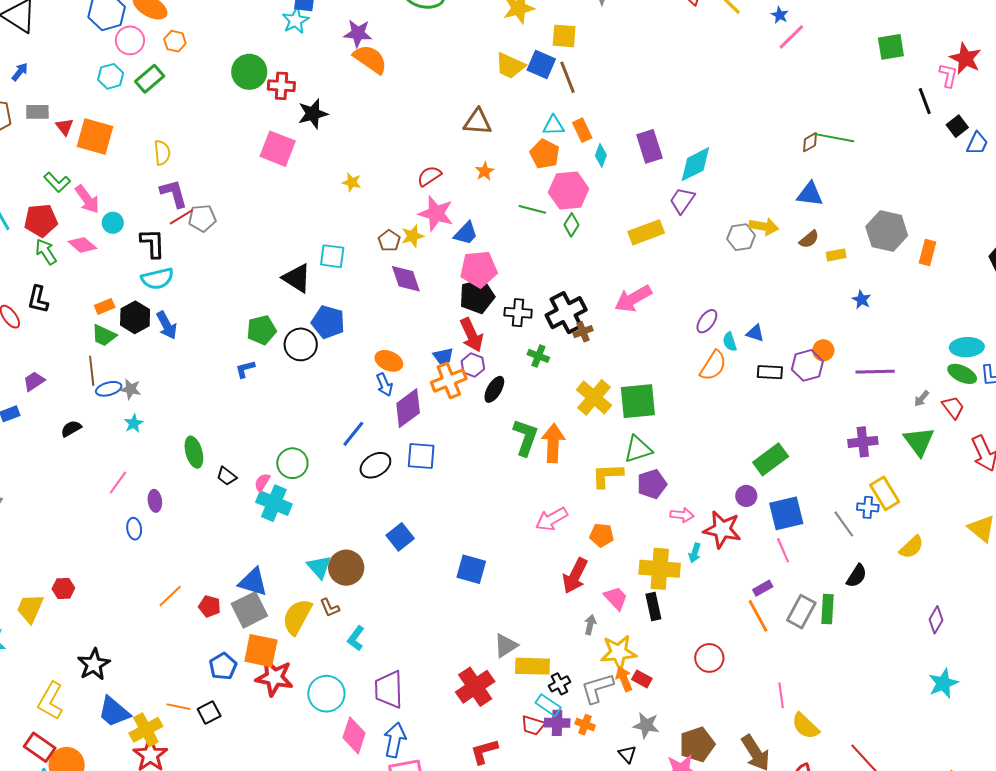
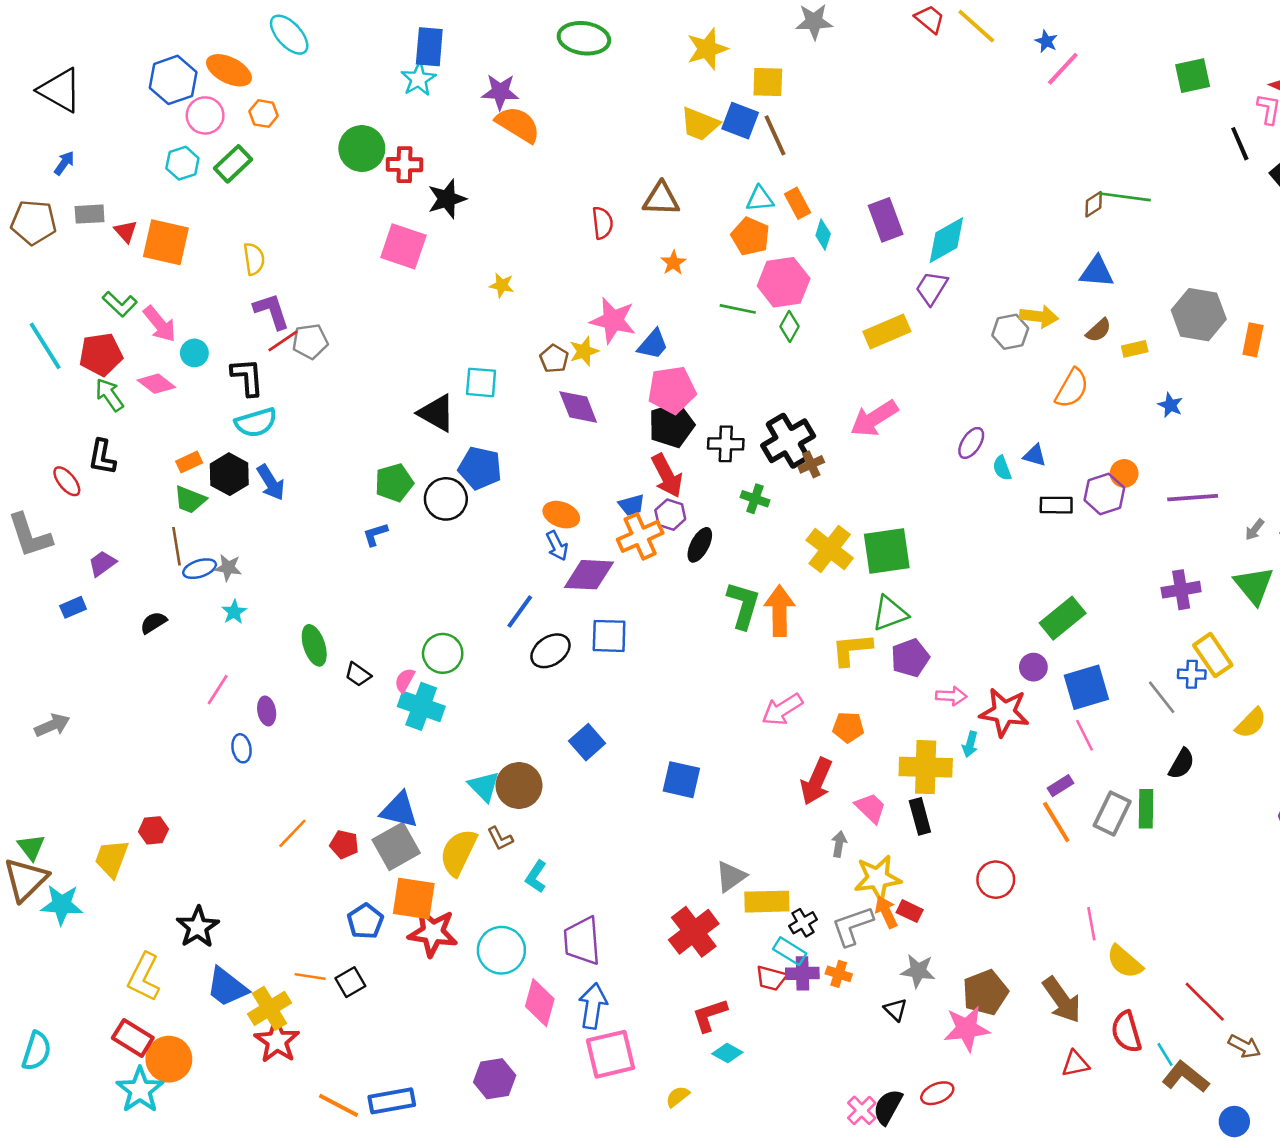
red semicircle: (429, 176) -> (602, 223), moved, turned 120
orange semicircle: (713, 366) -> (1072, 388), moved
purple diamond: (408, 408) -> (589, 575), turned 42

